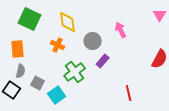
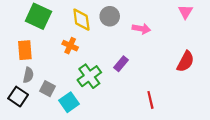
pink arrow: (121, 30) -> (141, 29), turned 126
gray circle: (93, 41) -> (110, 16), moved

